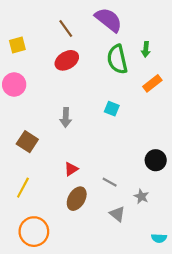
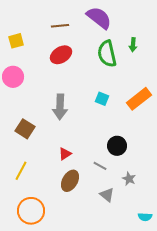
brown line: (66, 29) -> (60, 26), turned -60
orange rectangle: (152, 83) -> (139, 99), moved, size x1.4
gray arrow: (66, 117) -> (60, 107), size x1.4
black circle: (156, 160) -> (117, 146), moved

